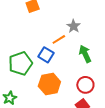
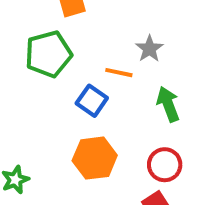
orange line: (59, 39) -> (119, 73), turned 40
green pentagon: (21, 63) -> (48, 54), moved

